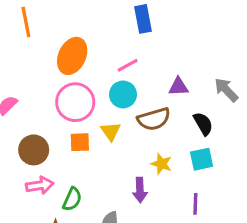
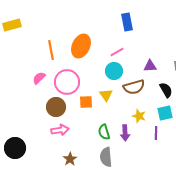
orange line: (26, 22) -> (51, 50), moved
pink circle: (75, 102) -> (67, 82), moved
green semicircle: (72, 199) -> (104, 132), moved, turned 140
purple line: (195, 204) -> (156, 133), moved

